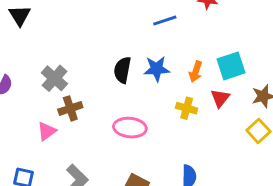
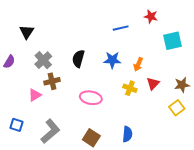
black triangle: (20, 15) -> (27, 32), moved
cyan square: (231, 66) -> (173, 41), moved
black semicircle: (122, 70) -> (78, 59), moved

